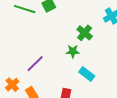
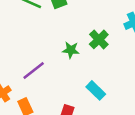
green star: (73, 51) -> (71, 50), moved

